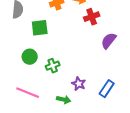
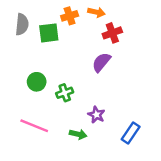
green square: (40, 28) -> (49, 33), moved
purple semicircle: (109, 41) -> (101, 62), moved
blue rectangle: (107, 89) -> (131, 133), moved

